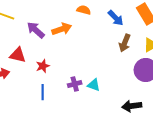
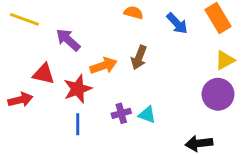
orange arrow: (62, 29) -> (104, 66), moved
brown arrow: (125, 43) -> (139, 58), moved
red star: (43, 66) -> (78, 89), size x1.5

